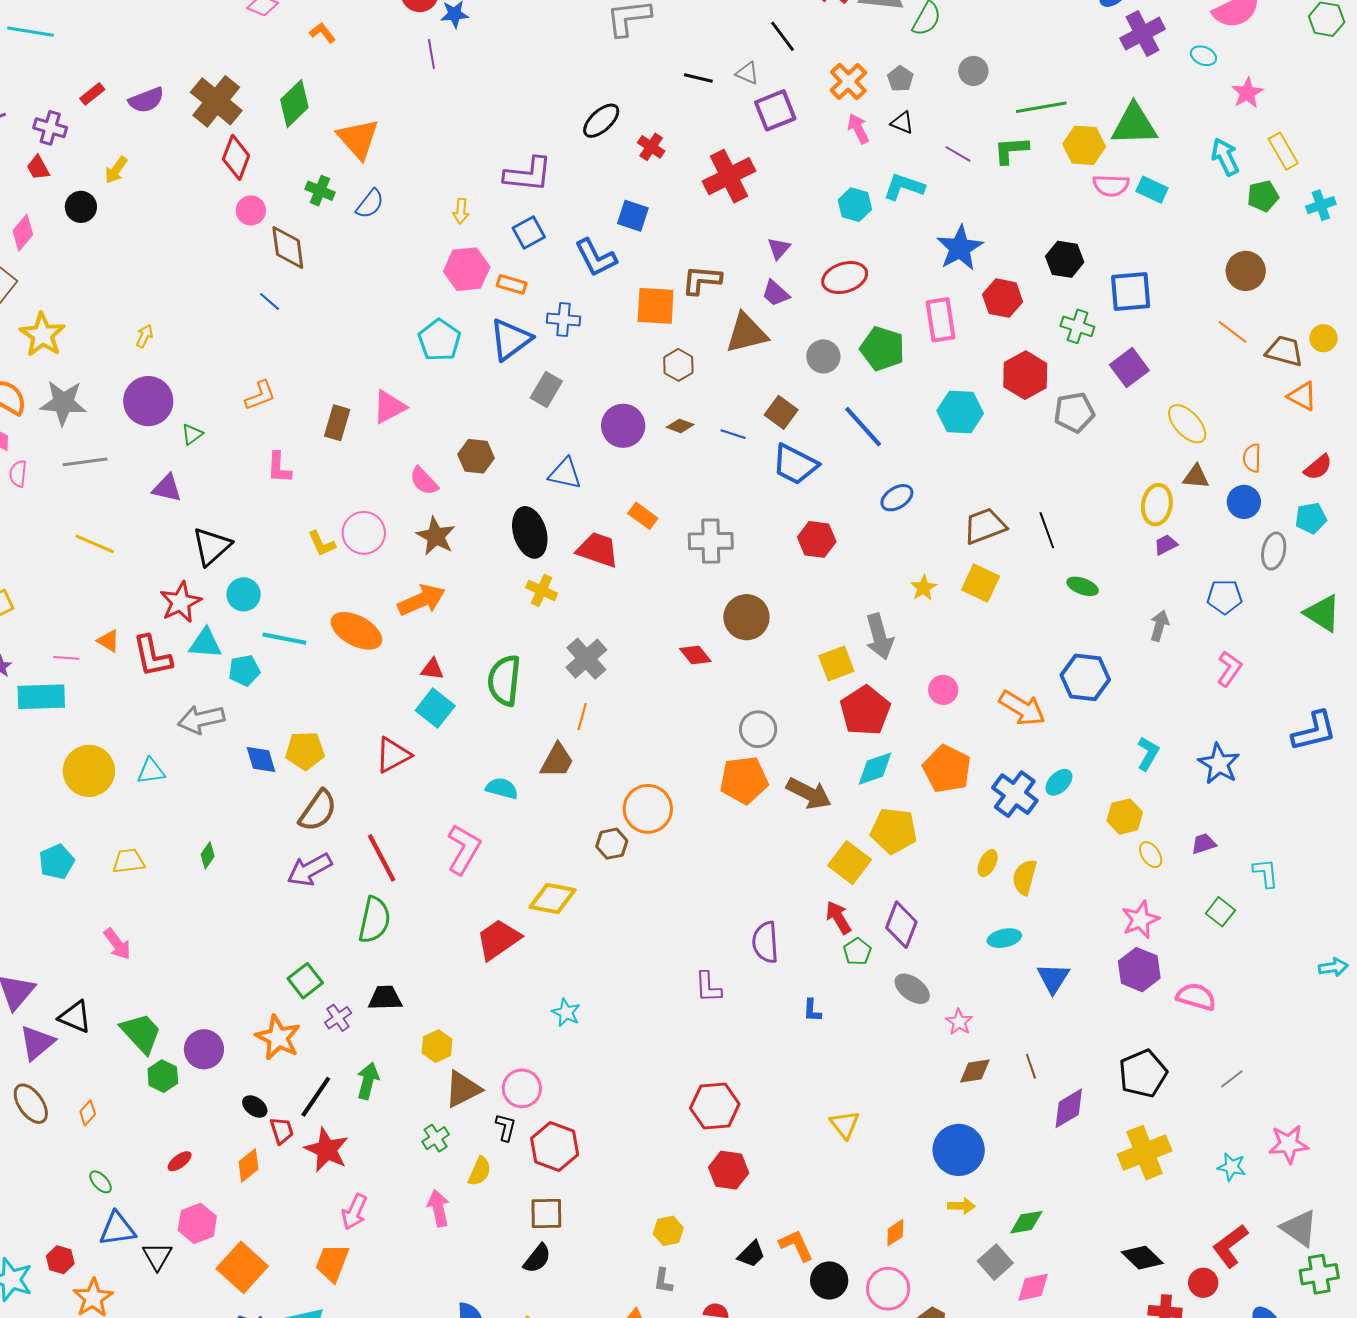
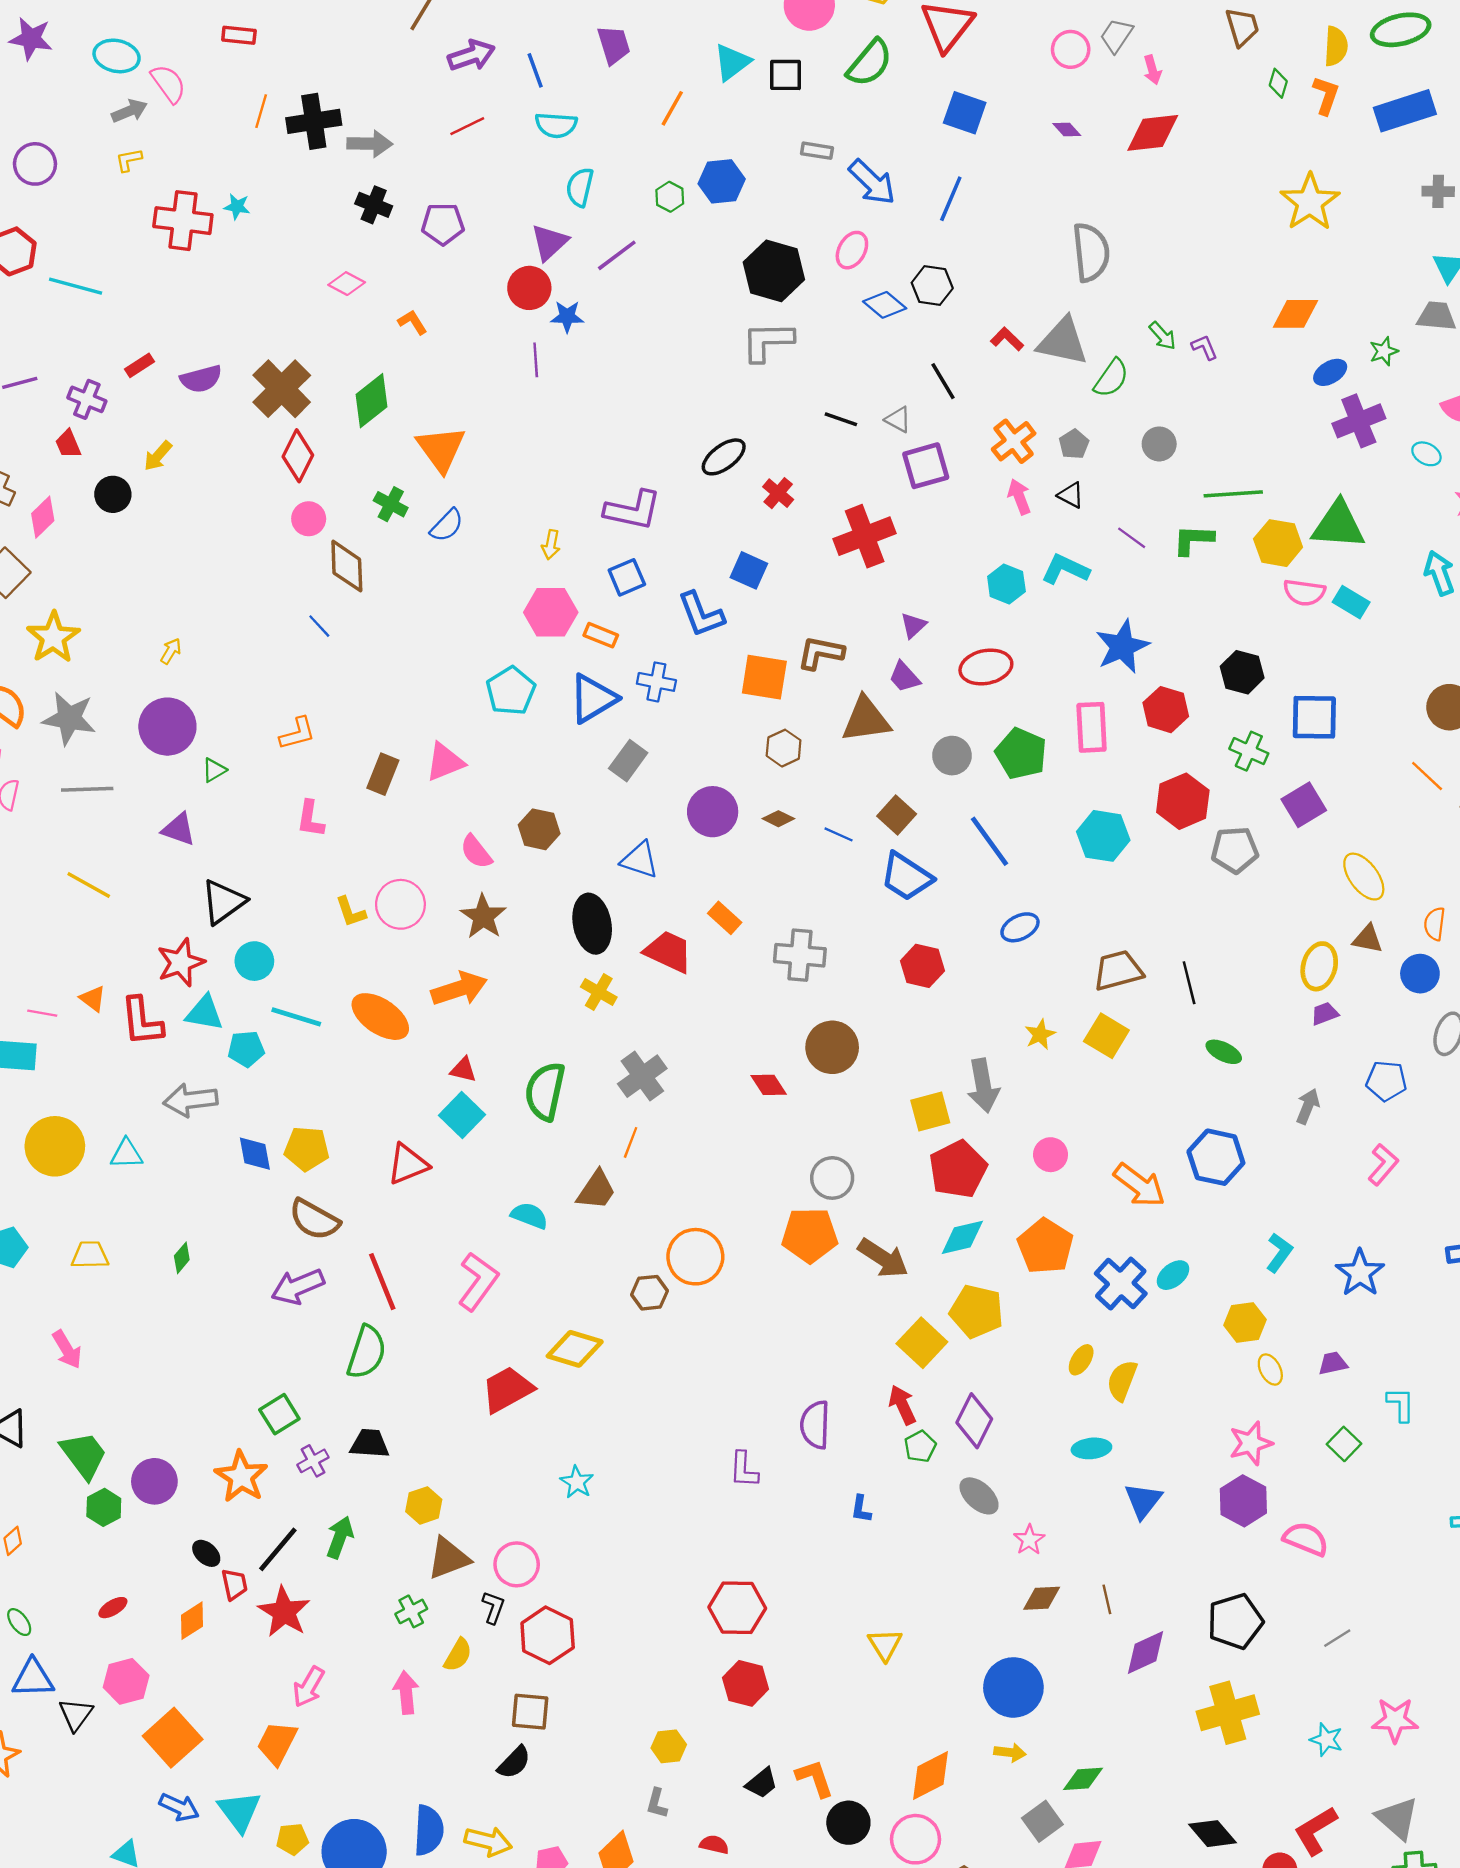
brown semicircle: (318, 811) -> (314, 1220), turned 78
orange diamond: (895, 1233) -> (930, 1775), size x1.6

